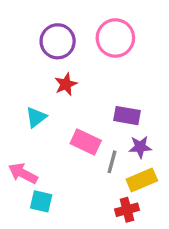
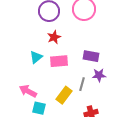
pink rectangle: (86, 142) -> (59, 61), moved, turned -30
yellow rectangle: (142, 180) -> (64, 95), moved, turned -30

